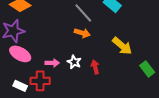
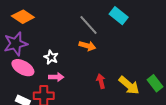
yellow arrow: (122, 46) -> (129, 85), moved
white star: (74, 62) -> (51, 57), moved

